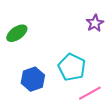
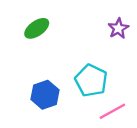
green ellipse: (17, 33) -> (37, 28), moved

